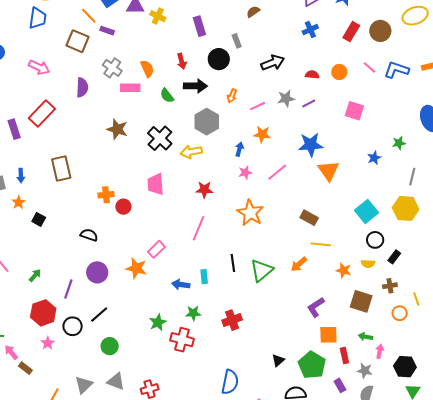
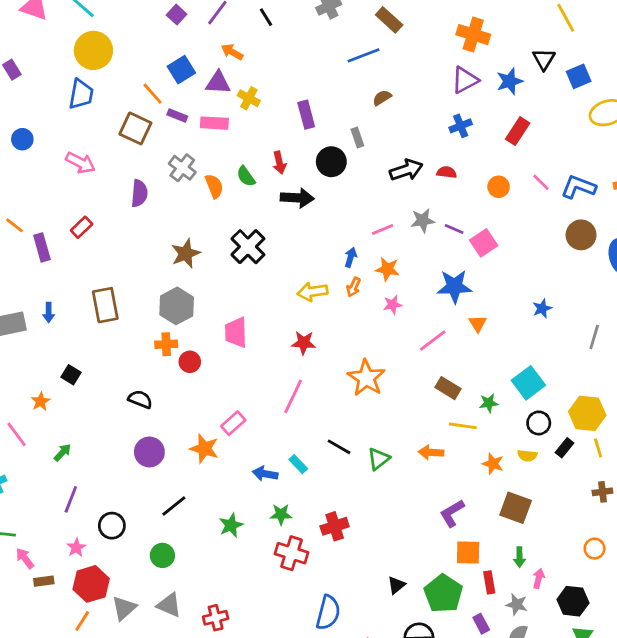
brown circle: (380, 31) -> (581, 235), moved
orange semicircle: (147, 69) -> (214, 186), moved
red semicircle: (312, 75) -> (447, 172), moved
pink rectangle: (130, 88) -> (214, 123), moved
green semicircle: (167, 96) -> (246, 176), moved
orange arrow: (232, 96) -> (354, 287), moved
purple line: (309, 104) -> (454, 229), turned 48
pink square: (354, 111) -> (484, 243), moved, turned 36
red rectangle: (42, 114) -> (82, 227), size x0.6
gray hexagon: (207, 122) -> (177, 306), moved
brown star: (117, 129) -> (186, 254), turned 30
black cross: (160, 138) -> (248, 247), moved
green star: (399, 143) -> (489, 403), moved
blue arrow: (239, 149) -> (351, 257), moved
yellow arrow: (191, 152) -> (312, 292), moved
orange triangle: (328, 171) -> (478, 324), size x0.6
pink line: (277, 172) -> (433, 340), moved
pink star: (245, 173) -> (393, 305), moved
orange star: (19, 202) -> (41, 401), moved
yellow hexagon: (406, 208) -> (587, 413), moved
black line: (233, 263) -> (339, 447), turned -54
orange arrow: (299, 264) -> (431, 452), turned 42
green triangle: (261, 270) -> (379, 459), size x0.7
cyan rectangle: (204, 277) -> (298, 464), turned -40
brown cross: (390, 286) -> (602, 492), moved
purple line: (68, 289) -> (71, 499), moved
yellow line: (416, 299) -> (598, 448), moved
red hexagon: (43, 313) -> (91, 584), moved
orange circle: (400, 313) -> (595, 549), moved
black line: (99, 315) -> (174, 506), moved
green arrow: (365, 337) -> (519, 557), turned -104
red cross: (182, 340) -> (291, 553), moved
brown rectangle: (25, 368) -> (44, 581), turned -48

